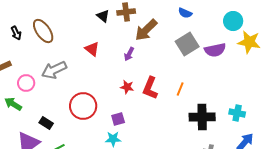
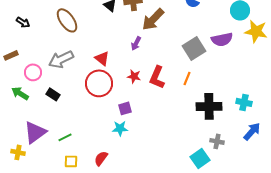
brown ellipse: (43, 31) -> (67, 20), moved
black arrow: (16, 33) -> (23, 22), turned -32
gray square: (187, 44) -> (194, 48), moved
red triangle: (92, 49) -> (102, 58), moved
red circle: (83, 106) -> (99, 83), moved
black rectangle: (46, 123) -> (53, 94), moved

